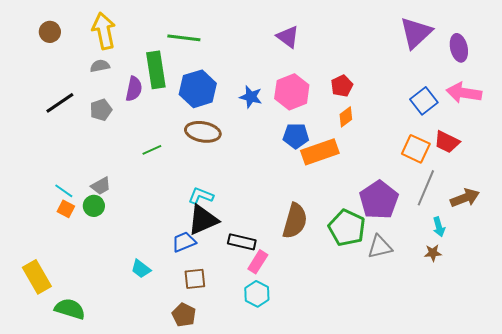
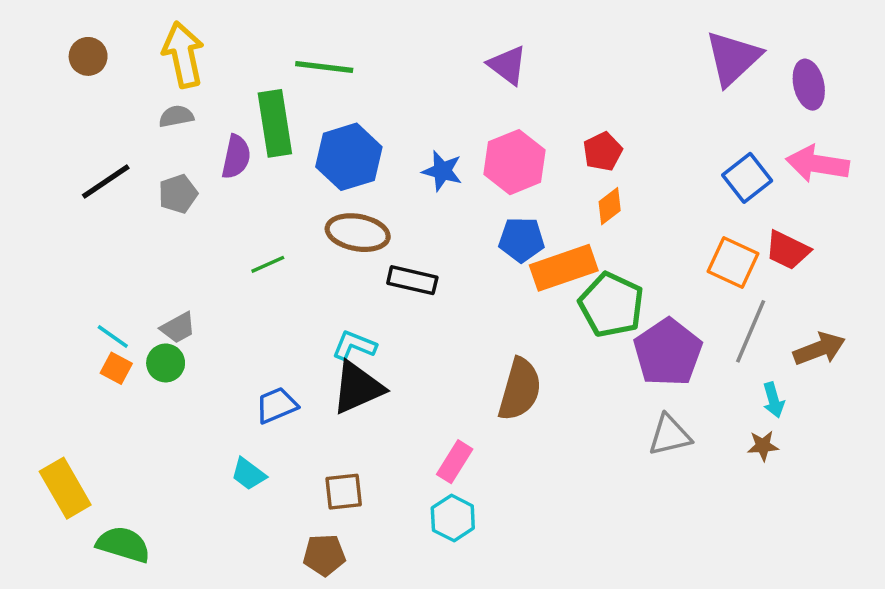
green pentagon: (347, 228) -> (611, 305), moved
blue trapezoid: (184, 242) -> (277, 405), moved
black rectangle: (242, 242) -> (412, 280), moved
brown pentagon: (184, 315) -> (324, 555), turned -30

